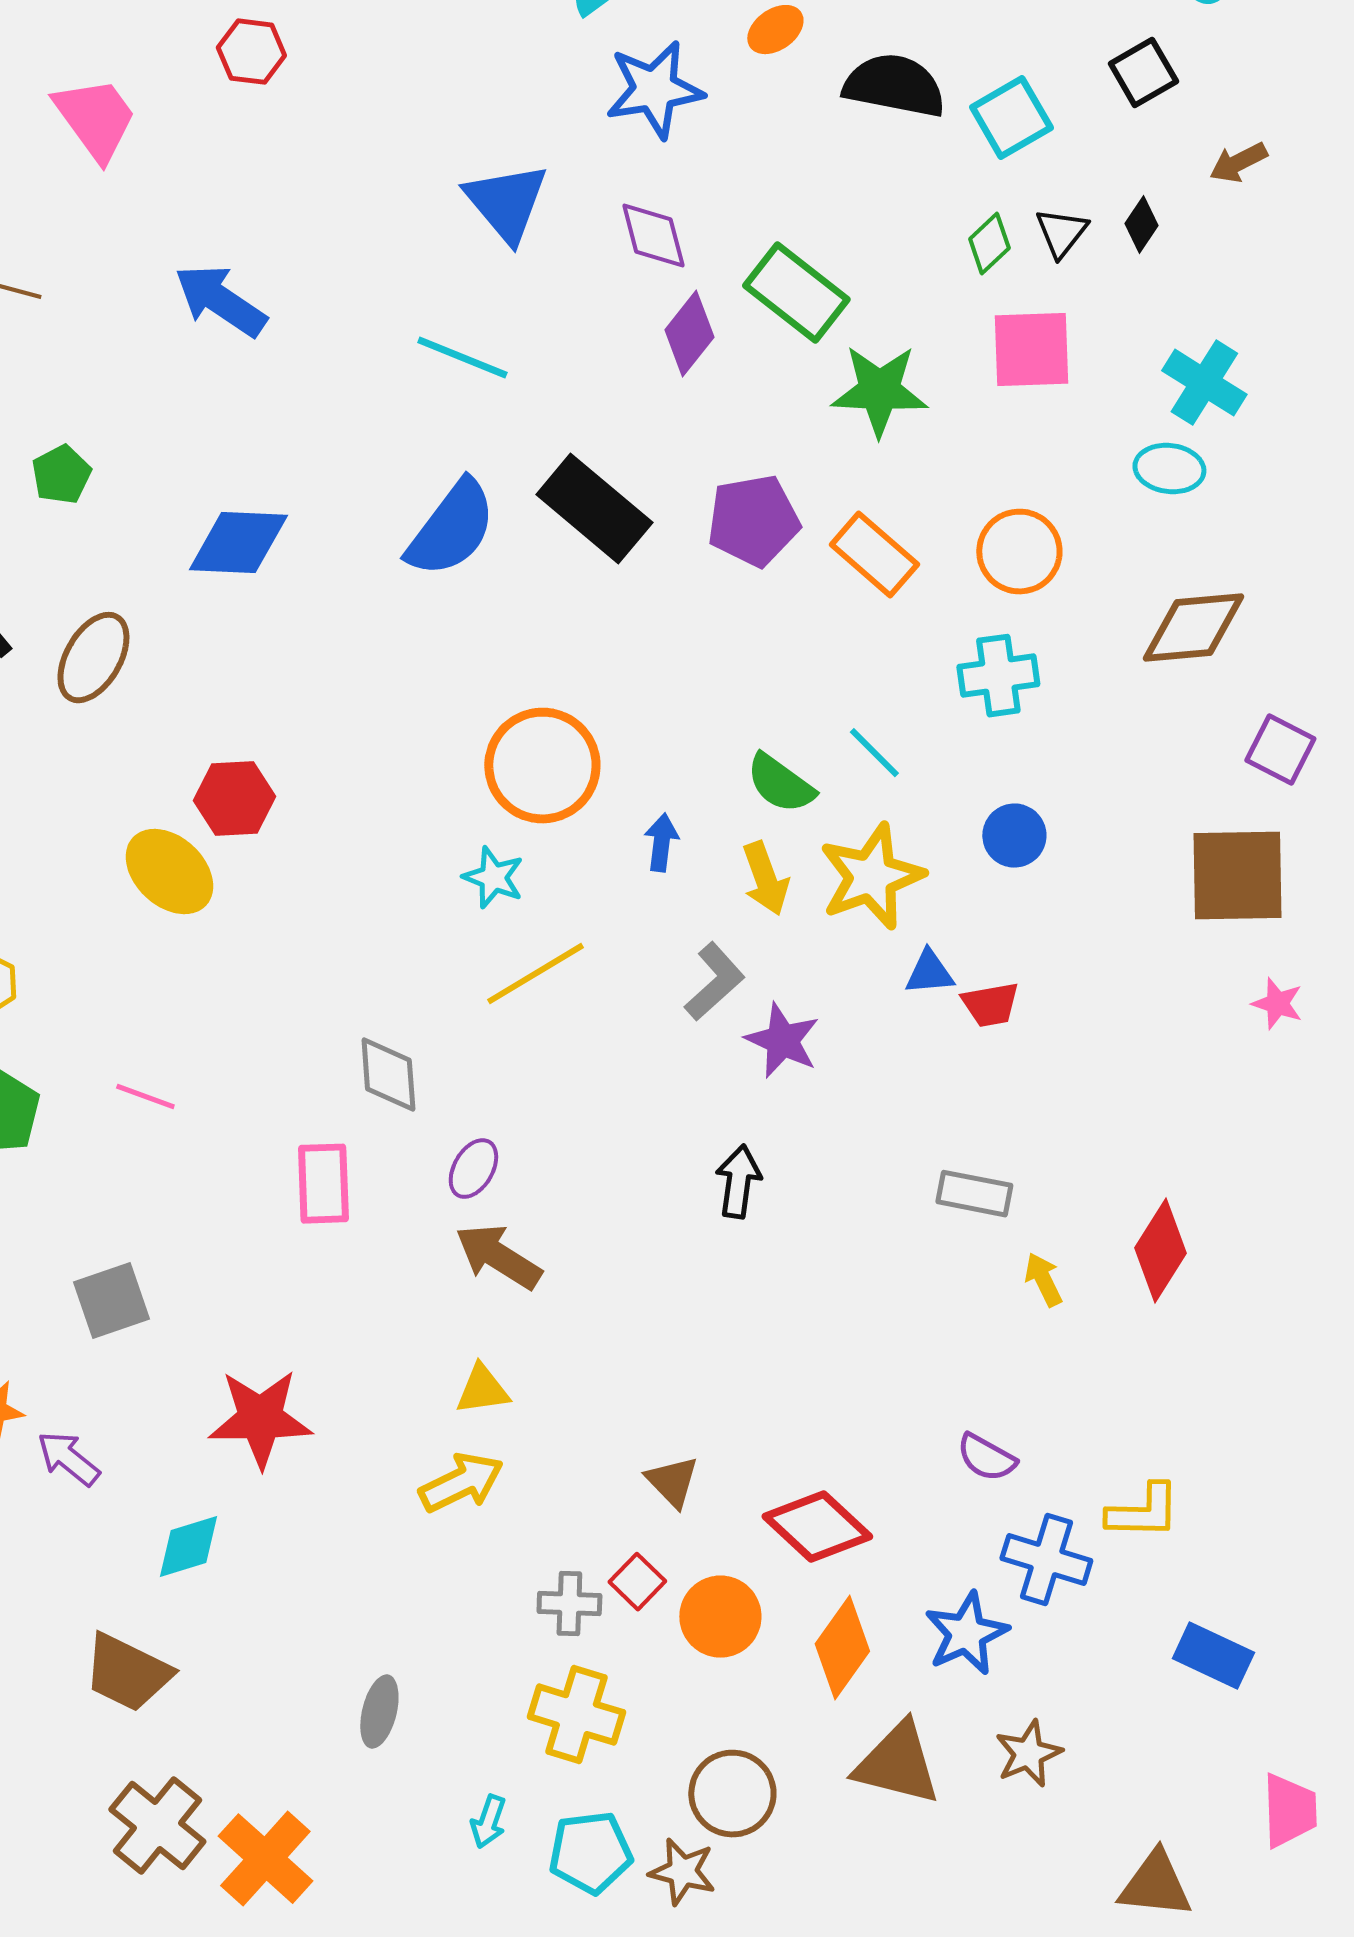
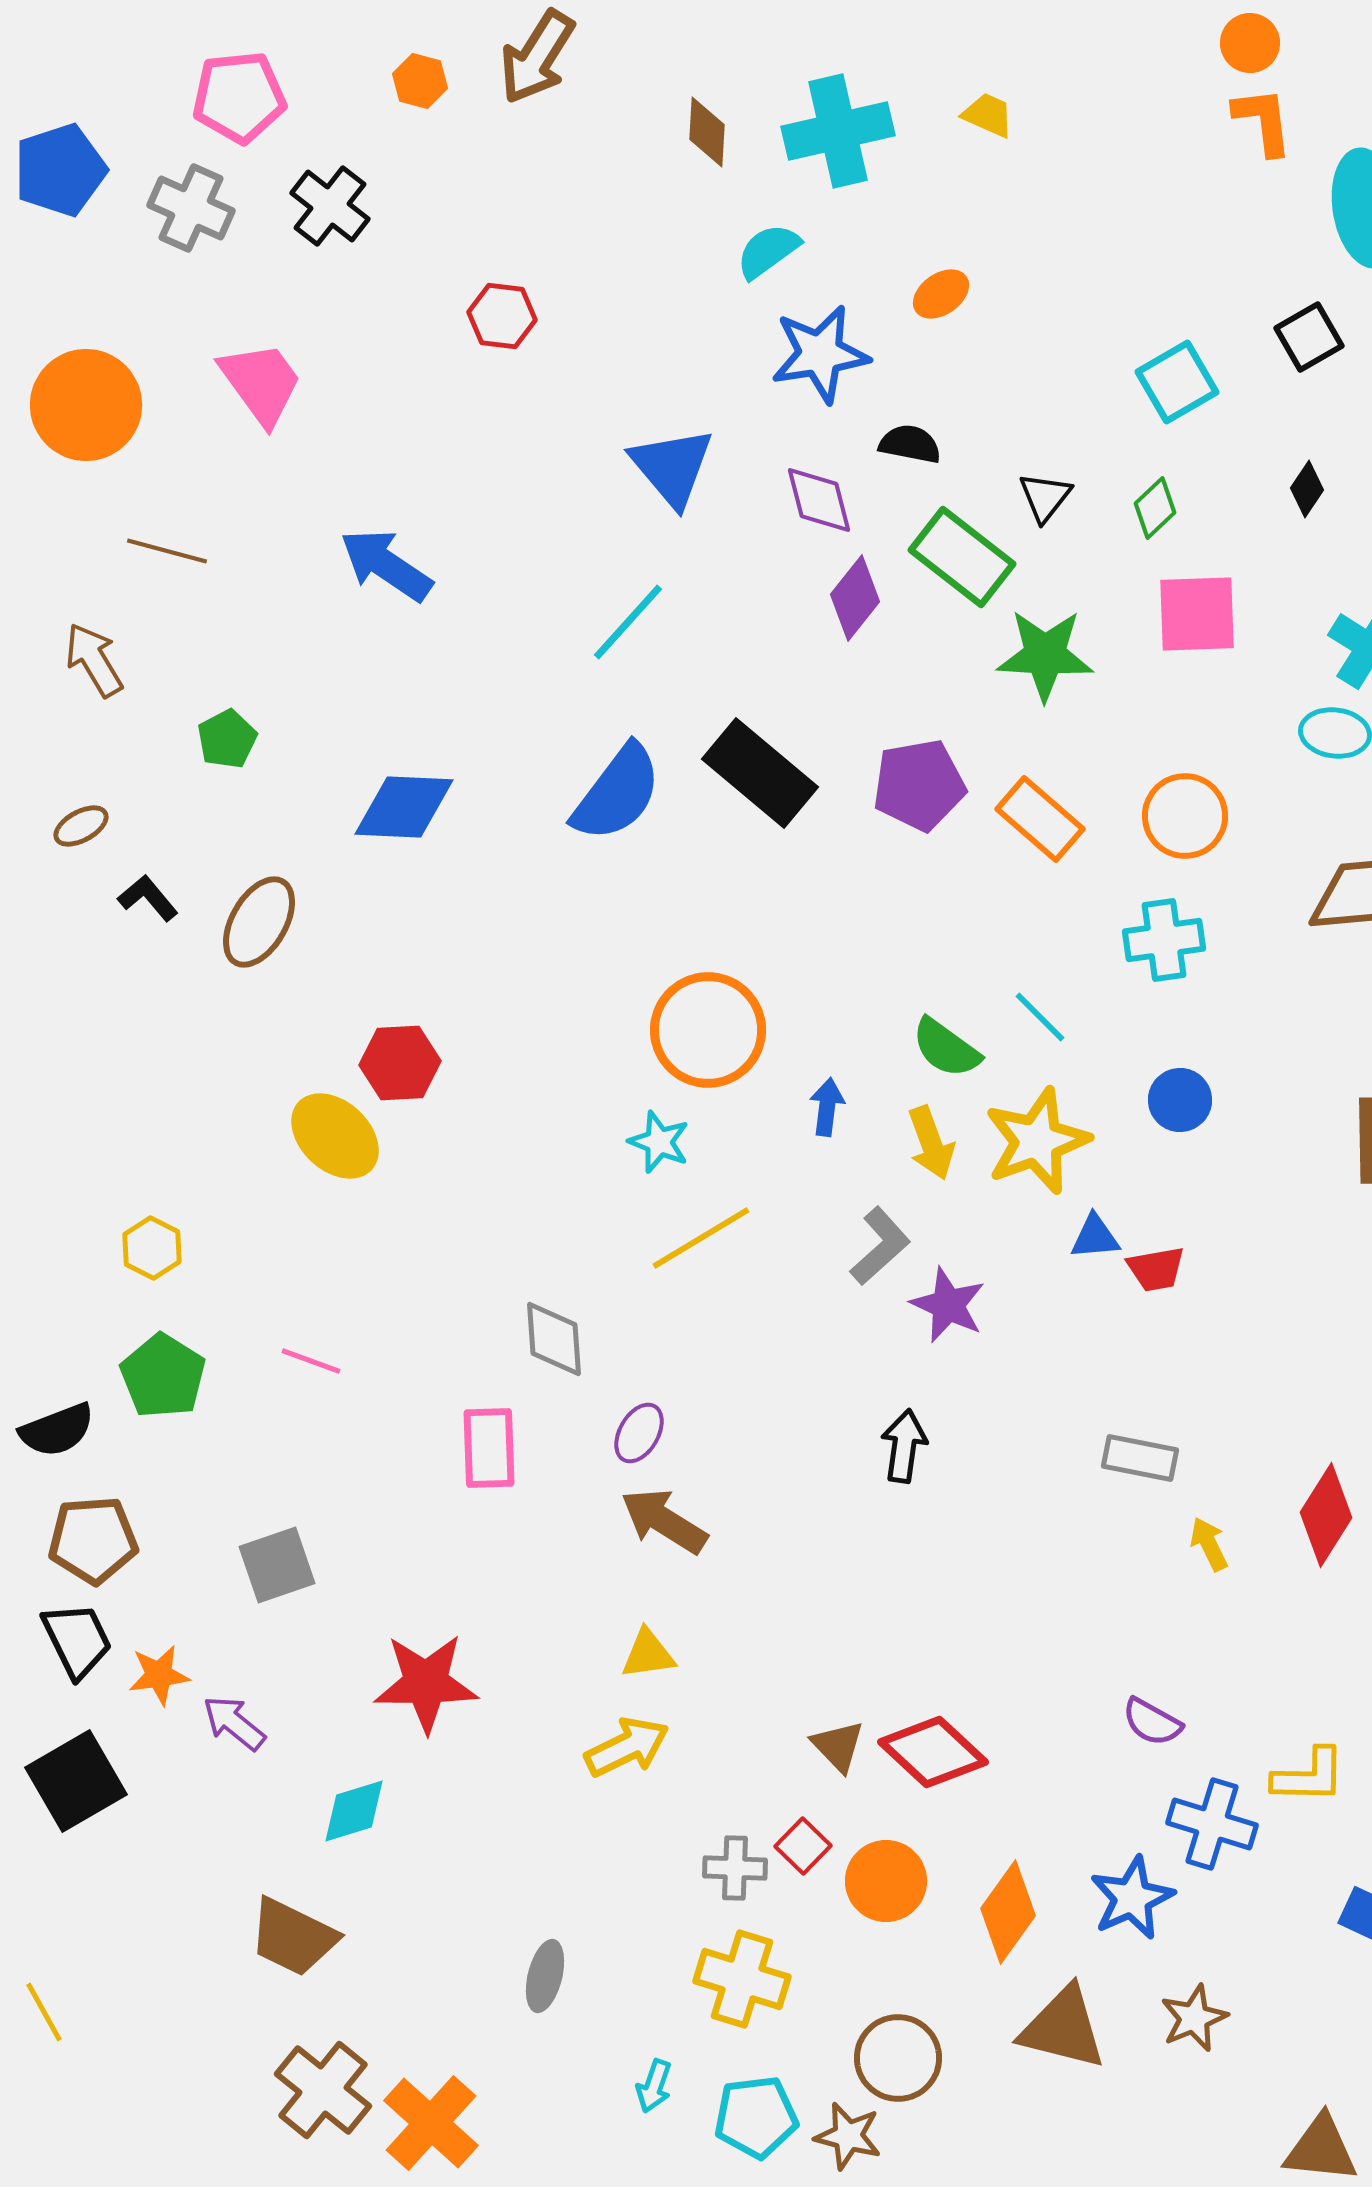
red hexagon: (251, 52) -> (502, 316), moved
black semicircle: (894, 86) -> (910, 444), moved, size x0.6
black triangle: (1061, 233) -> (1045, 497), moved
cyan line: (462, 358) -> (628, 622), turned -70
red diamond: (817, 1527) -> (933, 1752), moved

